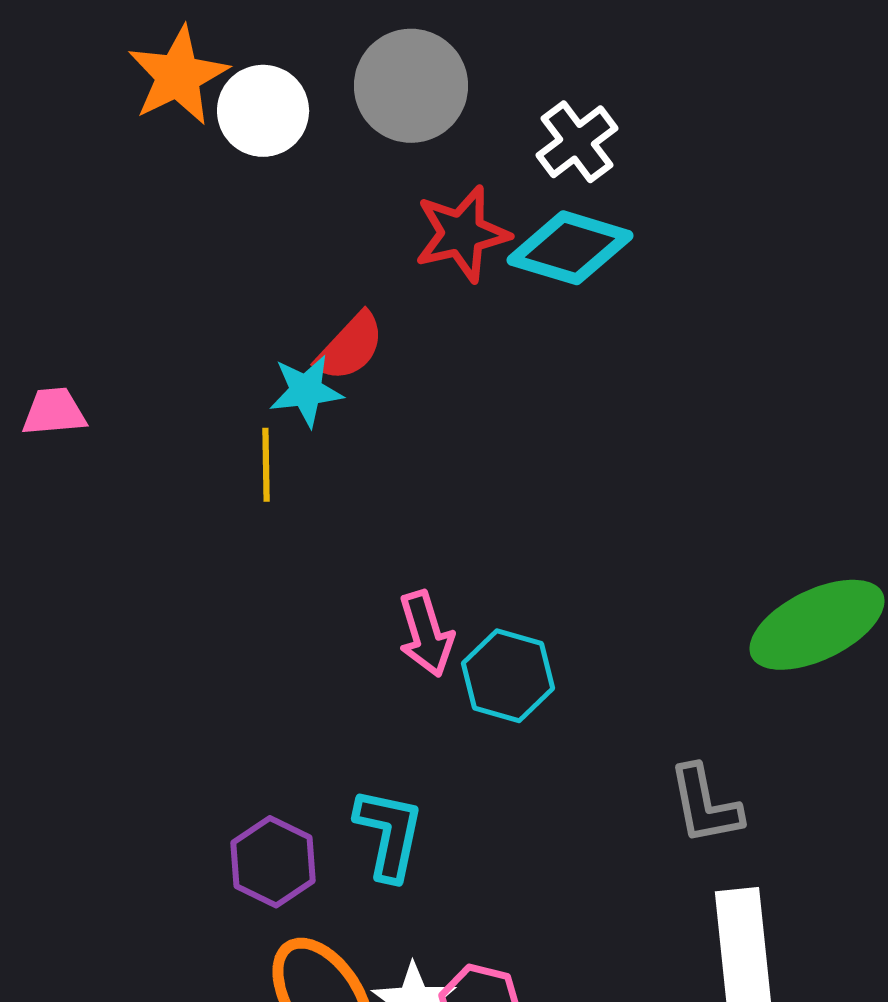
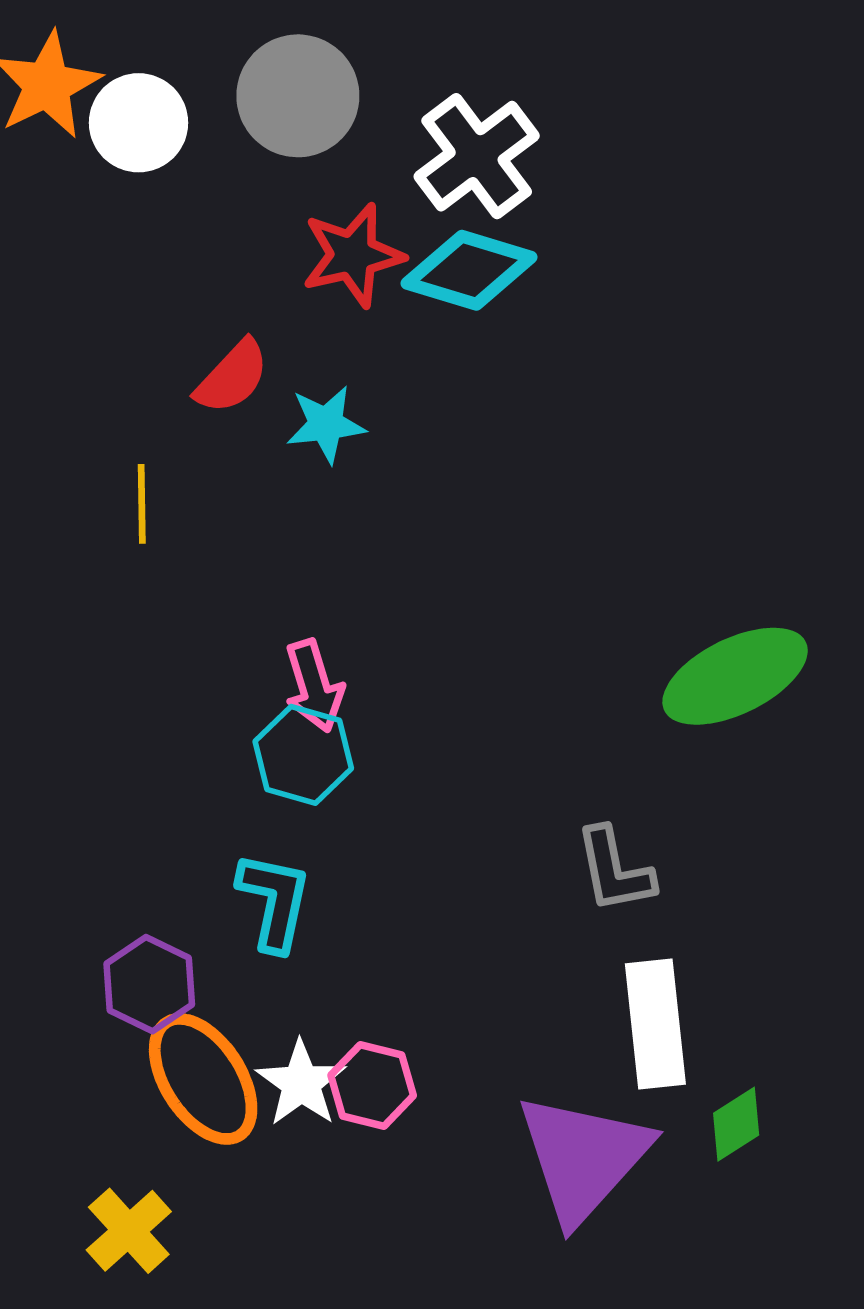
white cross: (577, 142) -> (477, 156), size x1.4
cyan star: (306, 391) -> (326, 424), moved
cyan hexagon: (508, 676) -> (303, 755), moved
purple hexagon: (273, 862) -> (149, 984), moved

